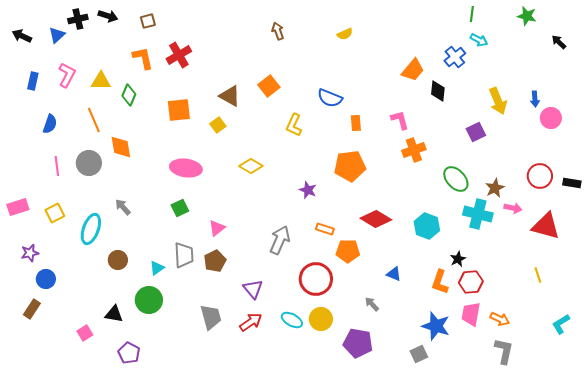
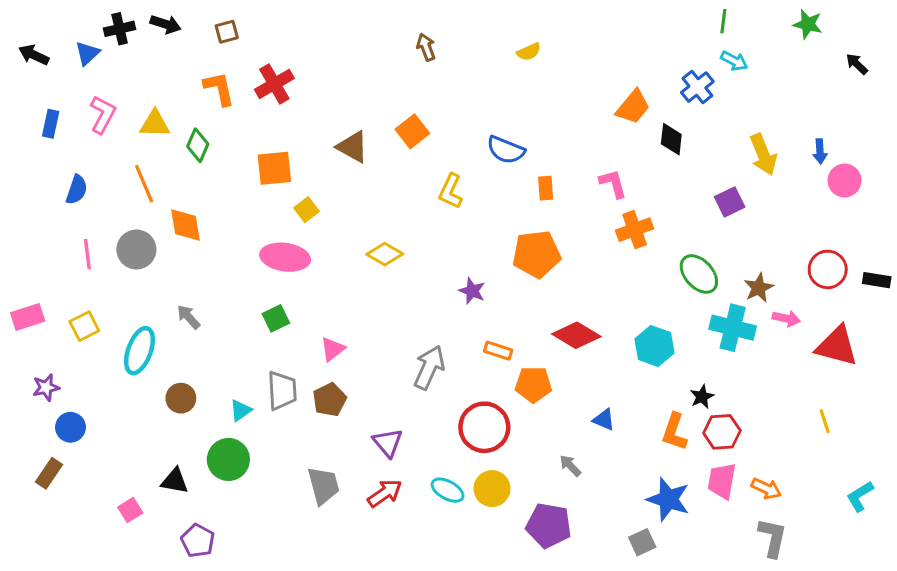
yellow square: (218, 125) -> (307, 210), moved

